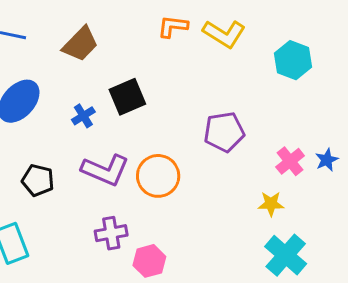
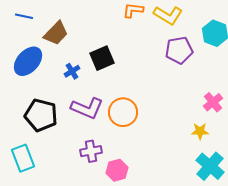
brown trapezoid: (80, 44) -> (56, 33), moved
purple pentagon: (224, 132) -> (179, 50), moved
black pentagon: (38, 180) -> (41, 115), size x1.5

